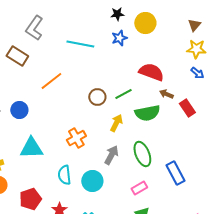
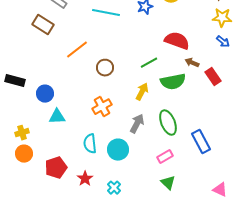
brown circle: (97, 97) -> (105, 68), moved
blue circle: (19, 110) -> (45, 94), moved
cyan triangle: (31, 148) -> (57, 117), size x0.7

